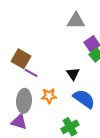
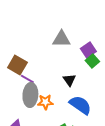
gray triangle: (76, 21) -> (61, 39), moved
gray ellipse: (24, 101) -> (30, 95), moved

